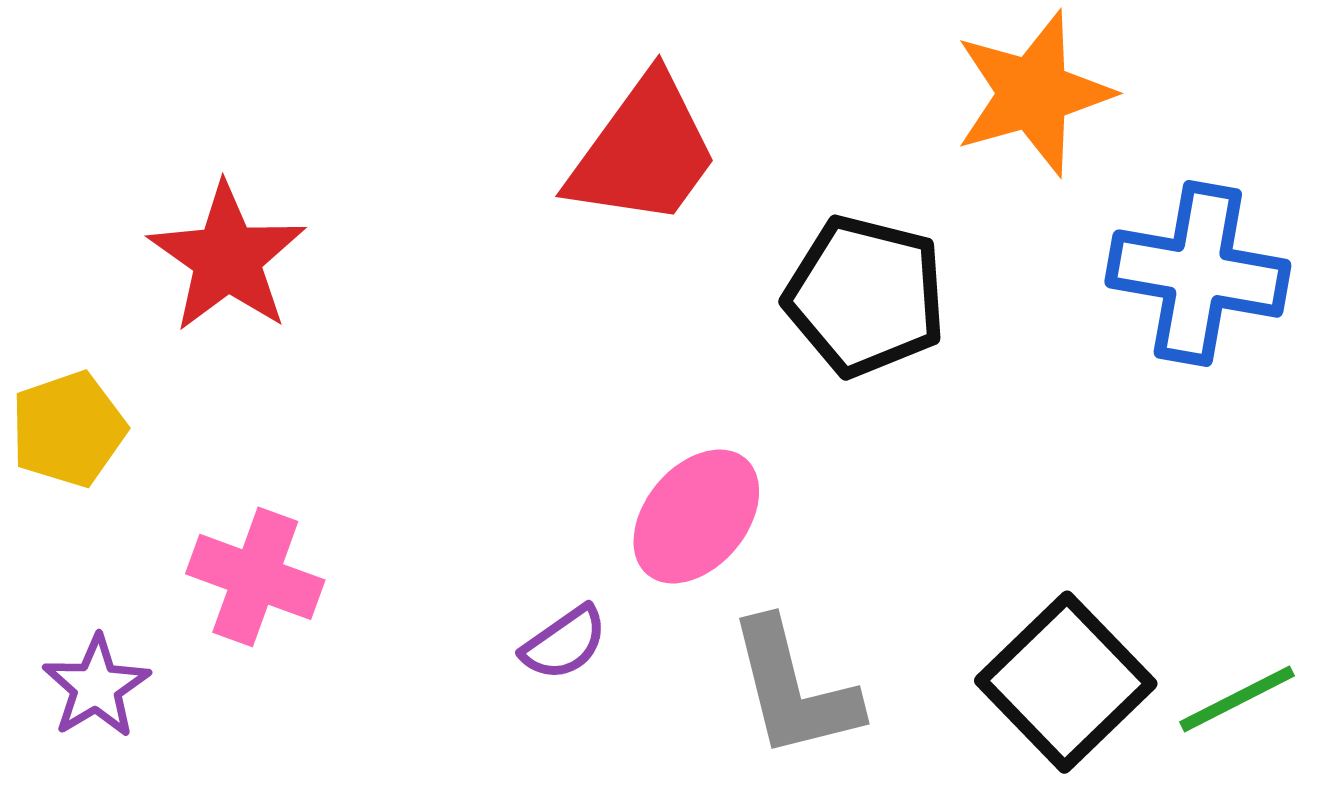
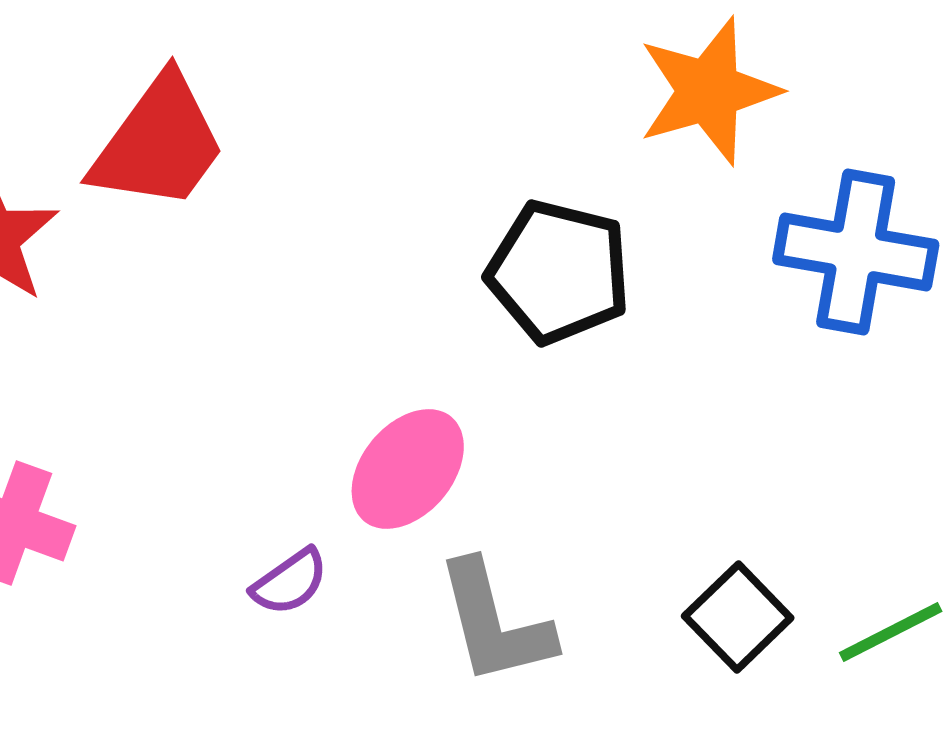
red trapezoid: (644, 152) -> (159, 143), moved
black square: (1066, 682) -> (738, 617), size x0.7

